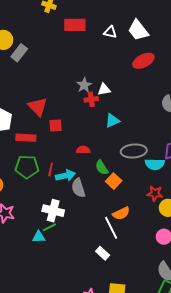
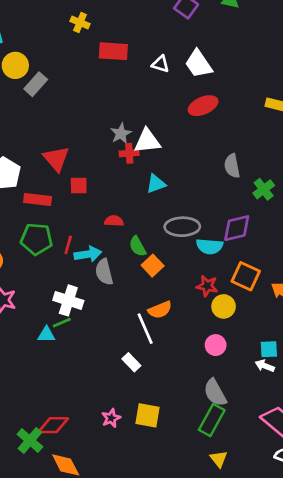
white triangle: (104, 89) -> (147, 141), size x1.5

